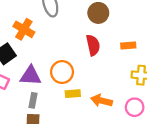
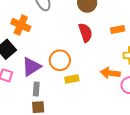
purple triangle: (31, 76) -> (31, 67), turned -30
orange arrow: (101, 101) -> (110, 73), moved

